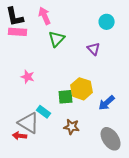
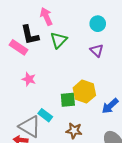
black L-shape: (15, 17) -> (30, 35), moved
cyan circle: (107, 22) -> (98, 24), moved
pink rectangle: (18, 32) -> (19, 47), moved, turned 30

